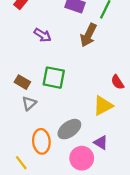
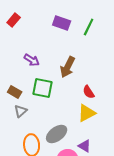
purple arrow: (43, 35) -> (32, 60), moved
brown arrow: (88, 35) -> (68, 67), moved
red semicircle: (118, 82) -> (89, 92), moved

